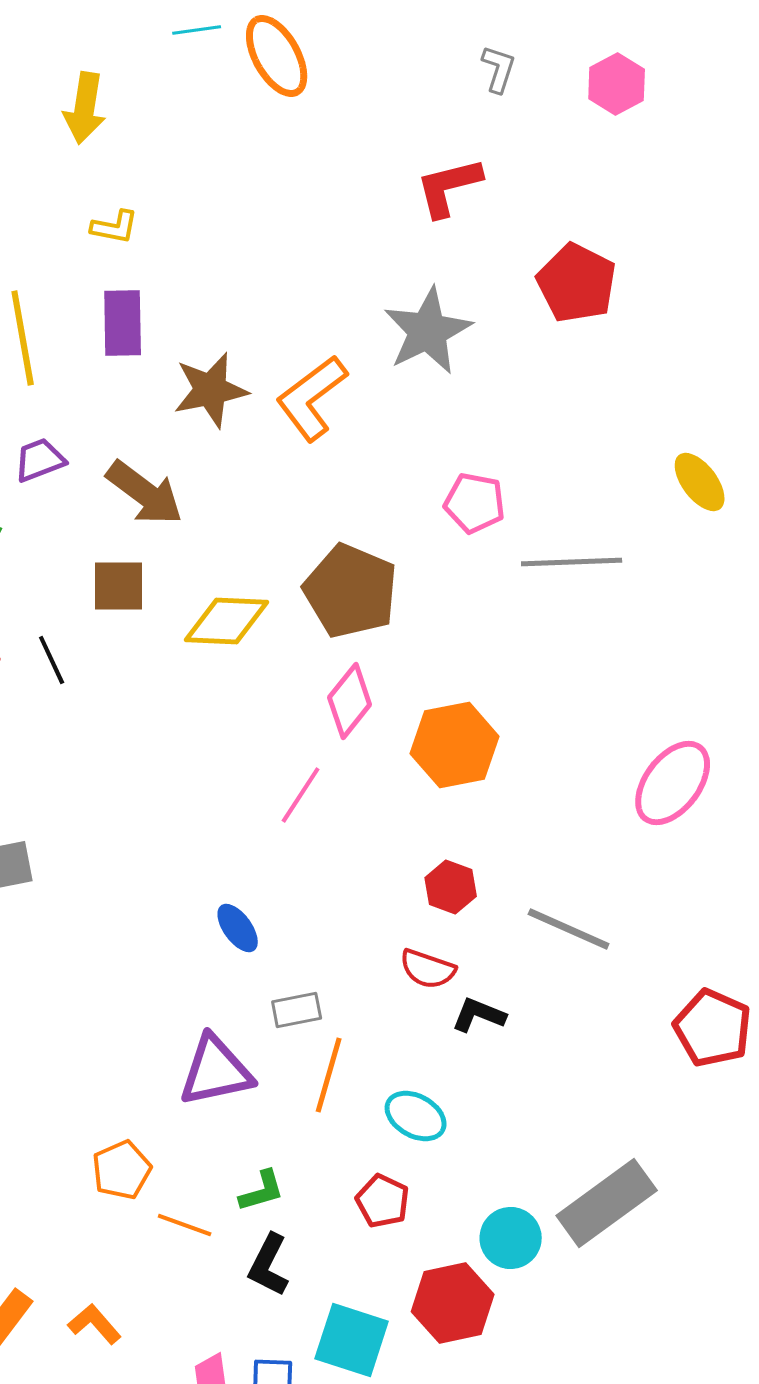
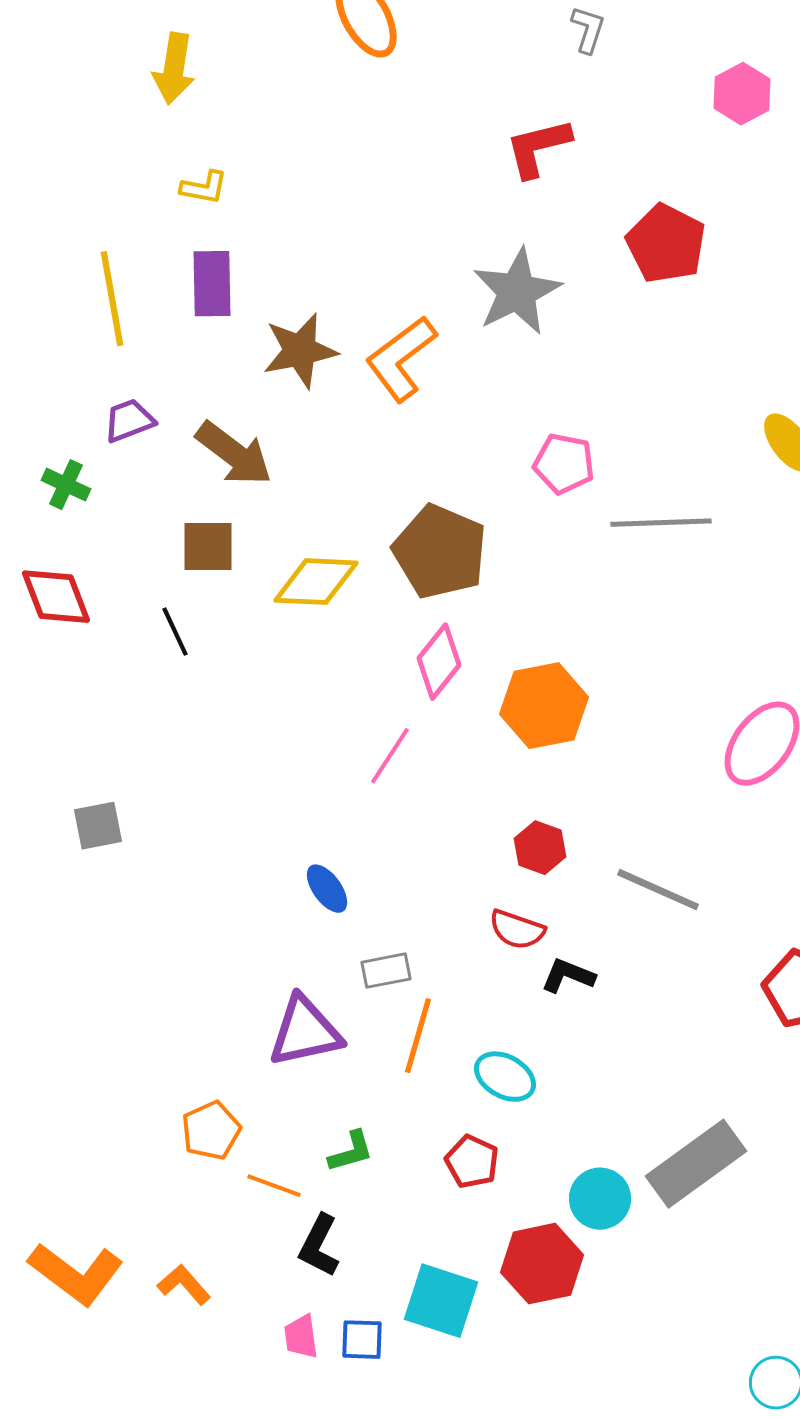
pink hexagon: (617, 84) -> (742, 94), moved
black line: (52, 660) -> (175, 632), moved
black L-shape: (269, 1265) -> (319, 1246), moved

